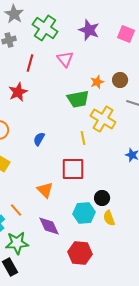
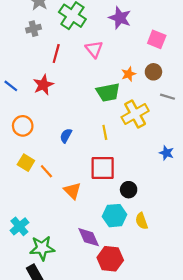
pink square: (126, 34) -> (157, 39), moved
yellow cross: (103, 119) -> (135, 114), turned 30
yellow line: (83, 138) -> (105, 132), moved
black circle: (102, 198) -> (129, 190), moved
orange line: (16, 210) -> (46, 171), moved
purple diamond: (49, 226) -> (89, 237), moved

